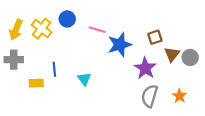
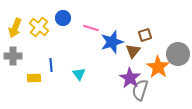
brown triangle: (172, 54) -> (133, 51), moved
gray circle: (190, 57) -> (178, 54), size x1.5
purple star: (145, 68) -> (130, 78), moved
orange star: (179, 96) -> (158, 67), moved, size x1.6

